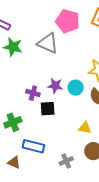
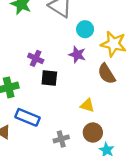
purple star: (55, 86) -> (77, 55), moved
cyan circle: (76, 88) -> (85, 29), moved

